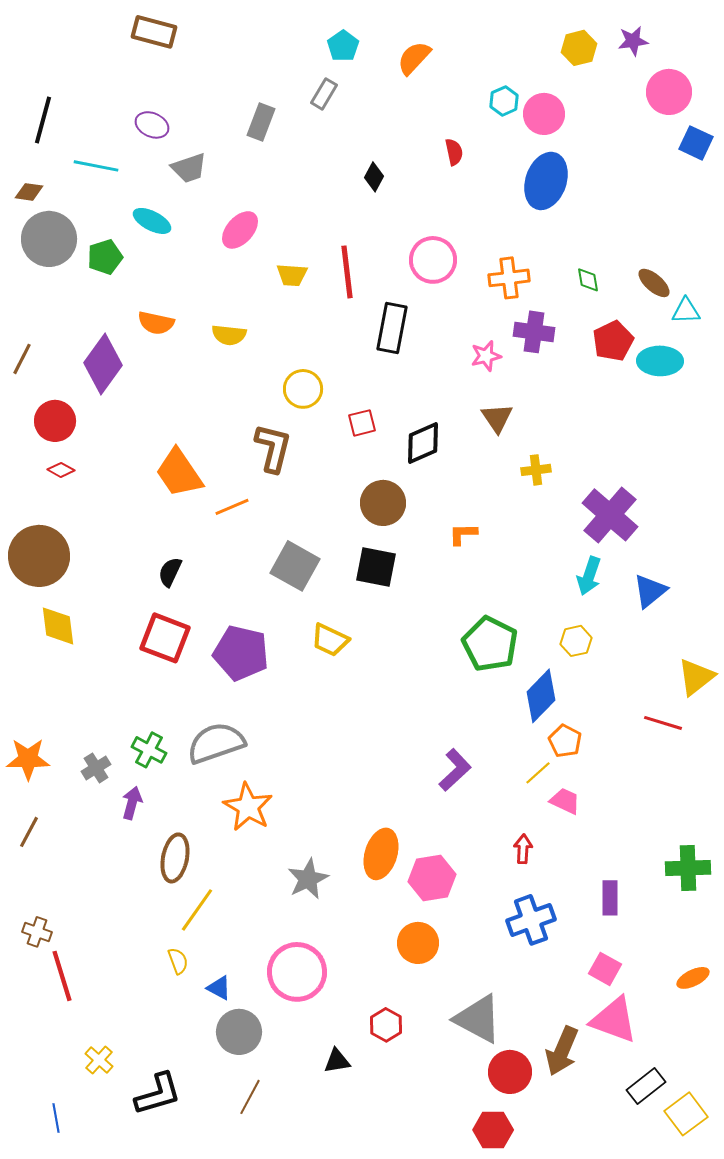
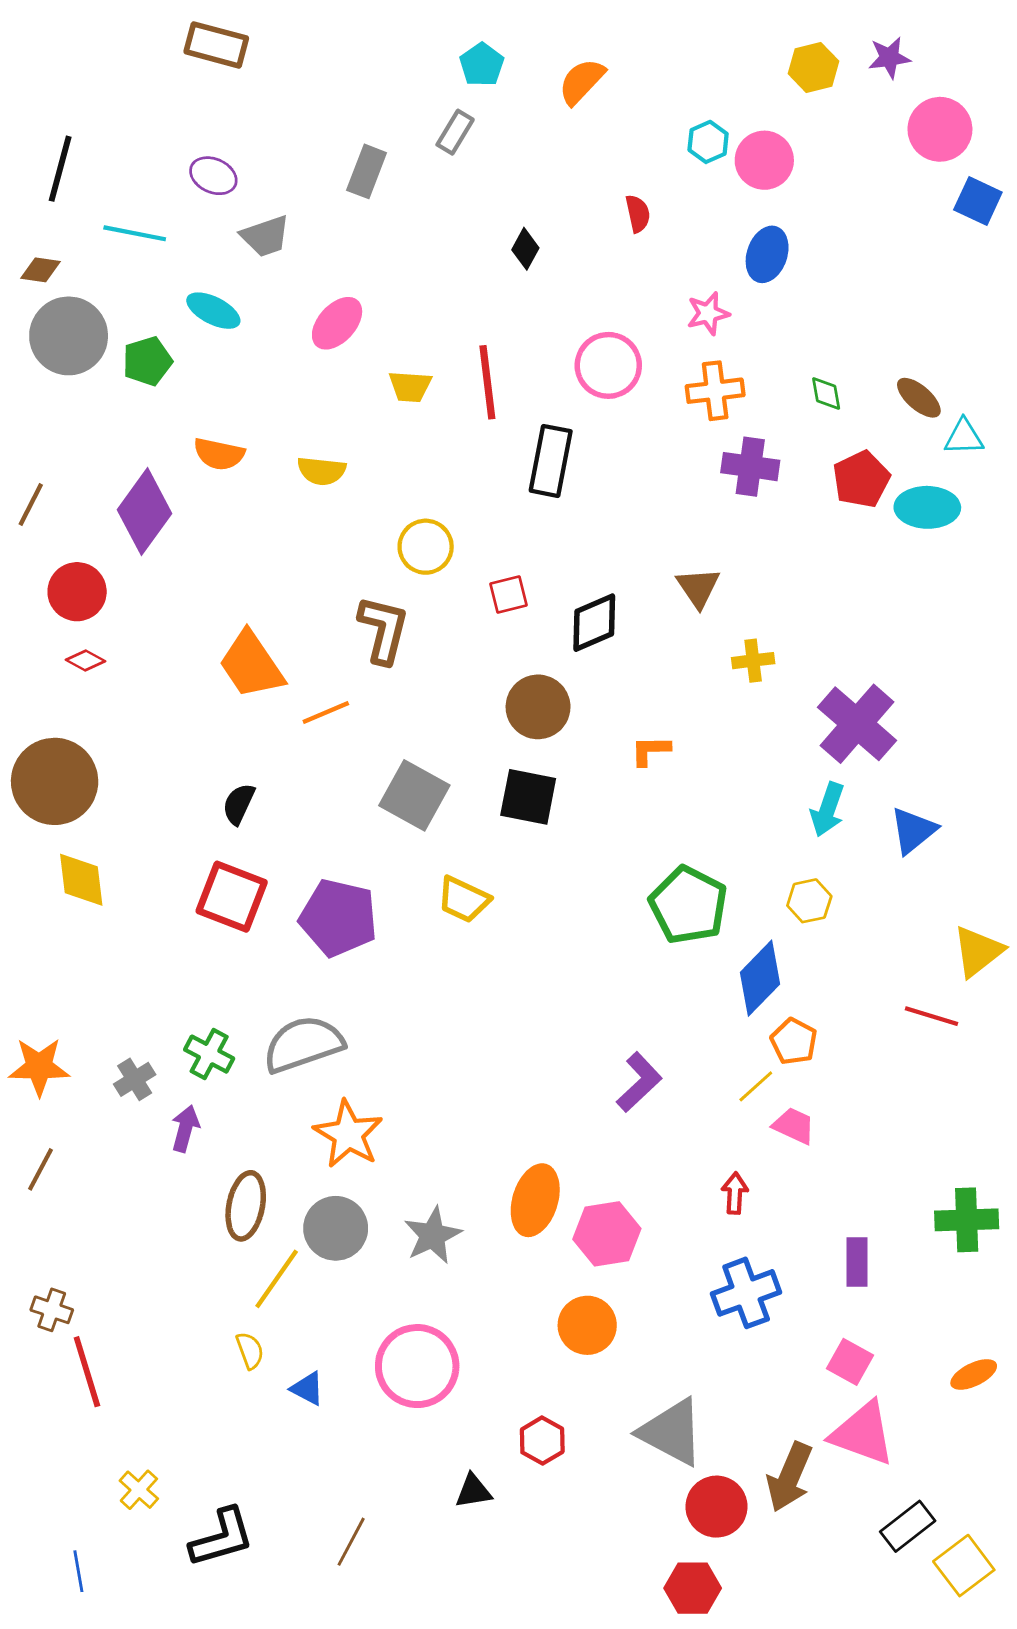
blue ellipse: (546, 181) -> (767, 254), size x0.7
pink star: (486, 356) -> (708, 313), moved
gray circle: (239, 1032) -> (336, 1228), moved

